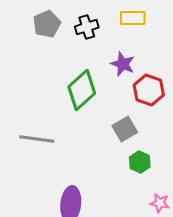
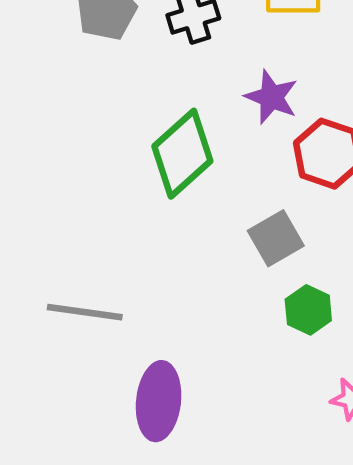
gray line: (37, 139) -> (85, 312), moved

